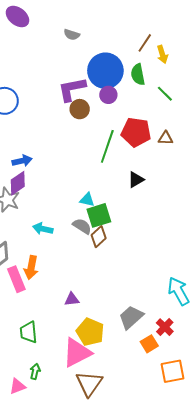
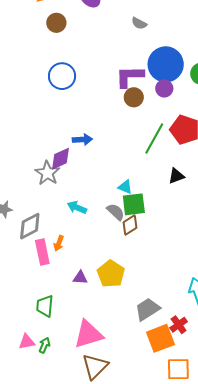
blue arrow: (22, 161) -> (82, 140), moved
orange arrow: (31, 268) -> (59, 243), size x0.7
purple triangle: (72, 299) -> (80, 278), moved
yellow pentagon: (90, 332) -> (111, 274), moved
orange square: (149, 344) -> (160, 338), size x1.6
pink triangle: (18, 386) -> (27, 342), moved

